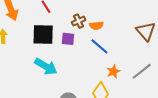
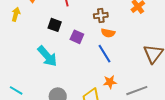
brown cross: (79, 21) -> (101, 16), moved
black square: (43, 34) -> (55, 25), size x0.6

